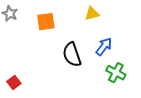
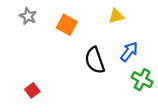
orange square: (46, 22) -> (67, 25), turned 36

